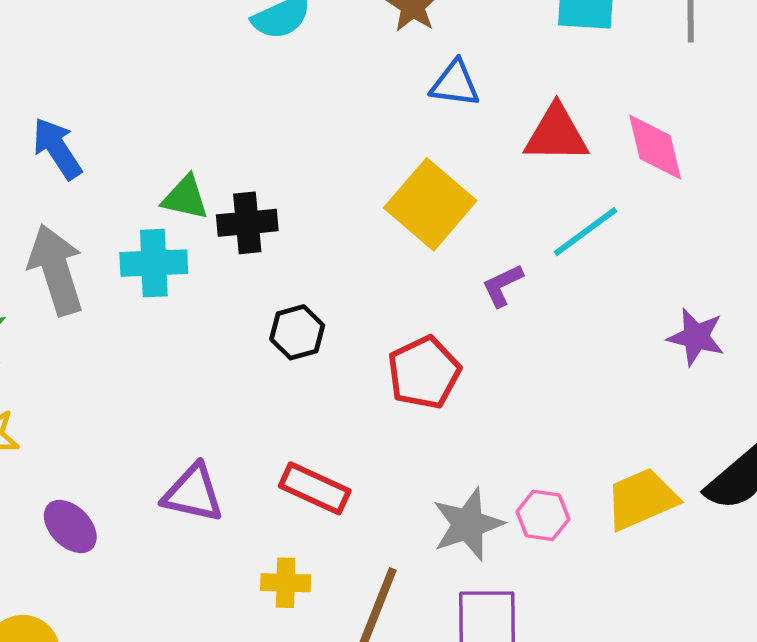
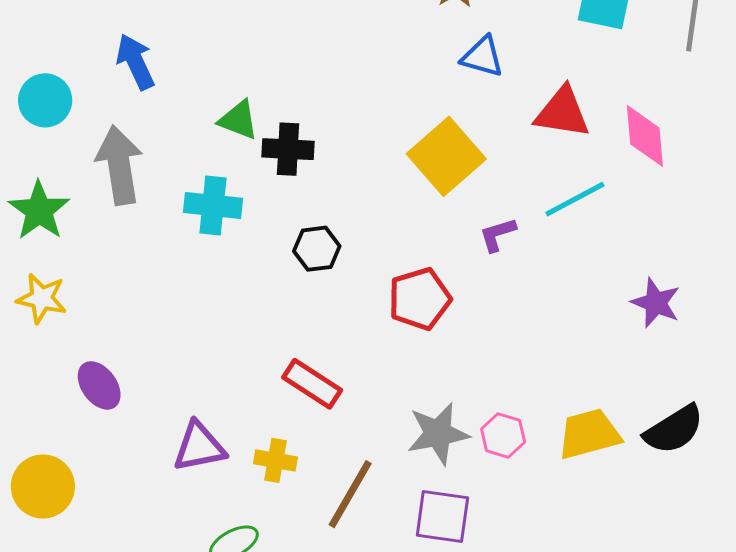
cyan cross: (154, 263) -> (213, 205), moved
purple triangle: (193, 493) -> (199, 447), moved, turned -32

